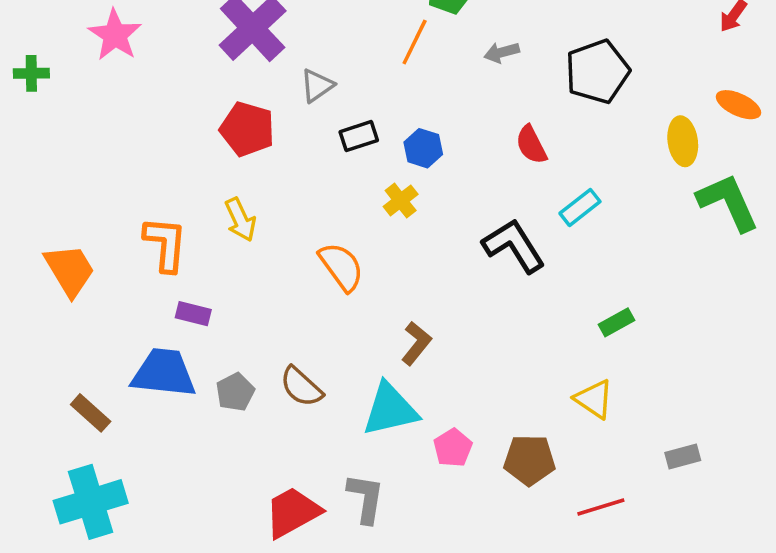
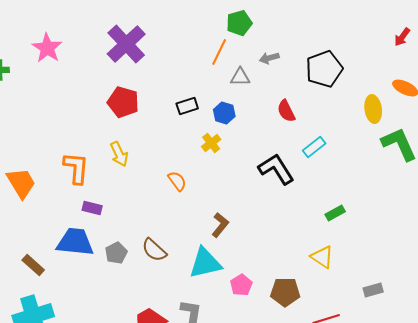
gray triangle: (317, 86) -> (240, 77), moved, turned 35
orange semicircle: (341, 267) -> (177, 181), size x0.7

